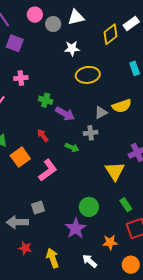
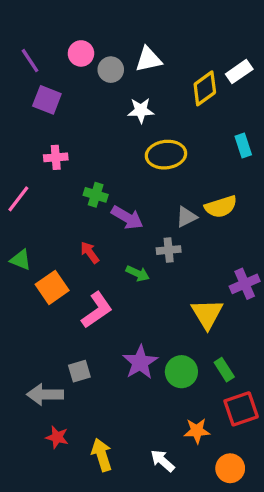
green circle: (89, 207) -> (181, 372), moved
purple star: (76, 228) -> (140, 362), moved

